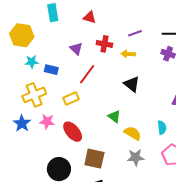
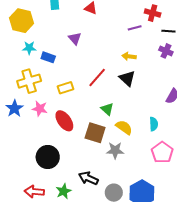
red cross: (104, 44) -> (153, 13), moved
yellow arrow: (128, 54) -> (129, 56), moved
red line: (87, 74) -> (97, 78), moved
gray star: (136, 157) -> (115, 150), moved
brown square: (94, 159) -> (95, 133), moved

